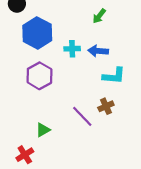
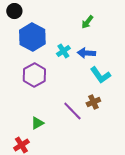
cyan cross: (72, 49) -> (63, 51), turned -32
cyan L-shape: (114, 76) -> (100, 75), turned 50

